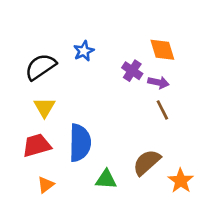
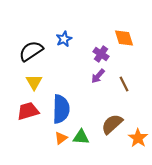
purple arrow: (158, 82) -> (98, 76), moved, turned 119
orange triangle: (46, 185) -> (61, 138), moved

